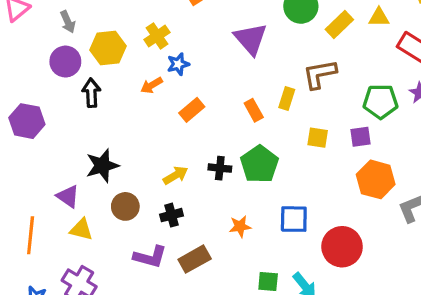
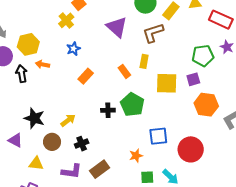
yellow cross: (157, 36) -> (66, 20), moved
brown L-shape: (320, 74) -> (153, 33), moved
orange arrow: (152, 85) -> (42, 64), moved, turned 48
yellow square: (318, 138) -> (167, 83), size x1.6
black star: (102, 166) -> (34, 118), turned -30
yellow arrow: (176, 175) -> (68, 120), moved
orange star: (240, 226) -> (136, 156), moved
yellow triangle: (81, 230) -> (36, 163), moved

